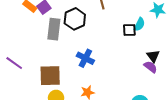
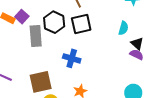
cyan semicircle: (139, 24) -> (123, 28), moved
black square: (129, 30) -> (81, 24), moved, size x1.5

